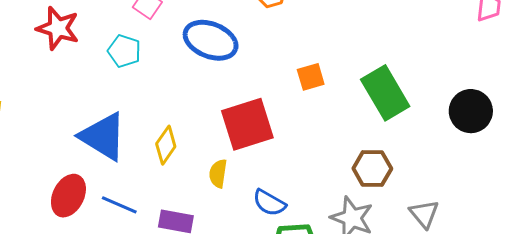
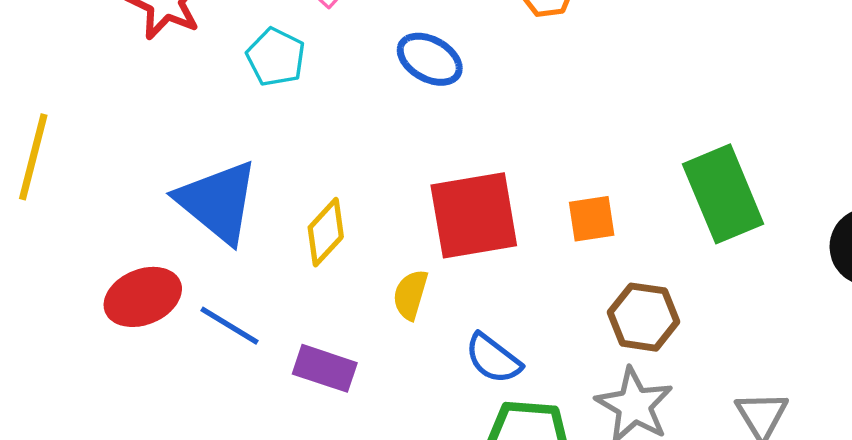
blue ellipse: (211, 40) -> (430, 59), size x0.7
orange square: (311, 77) -> (592, 219), moved
brown hexagon: (372, 169) -> (643, 317), moved
red ellipse: (68, 196) -> (143, 297), turned 33

